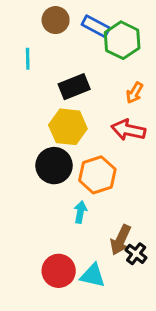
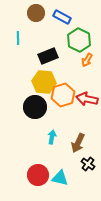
green hexagon: (122, 40) -> (79, 40), moved
red arrow: (128, 130) -> (87, 99), moved
orange hexagon: (97, 175) -> (63, 95), moved
brown arrow: (121, 240) -> (78, 143), moved

